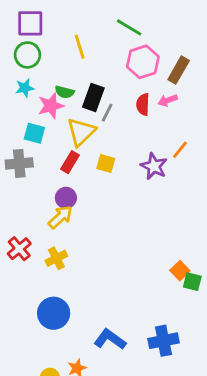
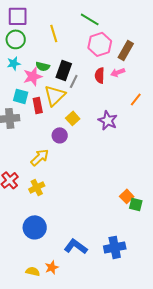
orange line: (180, 150) -> (136, 99), moved
red rectangle: (70, 162) -> (38, 105), moved, turned -42
yellow square: (106, 163) -> (73, 118), turned 32
purple circle: (66, 198) -> (60, 135), moved

